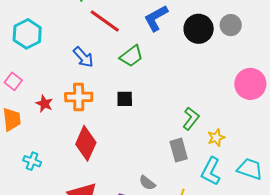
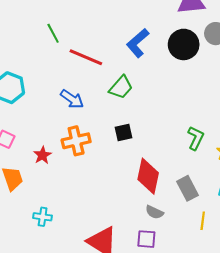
red star: (44, 104) -> (42, 155), turned 30
red diamond: (86, 143) -> (148, 176), moved
gray rectangle: (179, 150) -> (187, 188), moved
gray semicircle: (147, 183) -> (154, 212), moved

